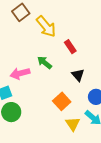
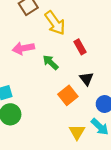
pink arrow: (20, 73) -> (23, 48), moved
orange square: (62, 101) -> (68, 95), moved

